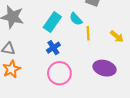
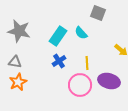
yellow line: (88, 33) -> (87, 63), moved
pink circle: (59, 73) -> (80, 85), moved

